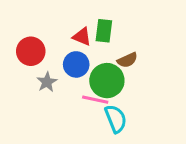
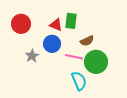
red circle: (31, 51) -> (21, 24), moved
green circle: (107, 81) -> (96, 62), moved
pink line: (95, 100) -> (74, 57), moved

